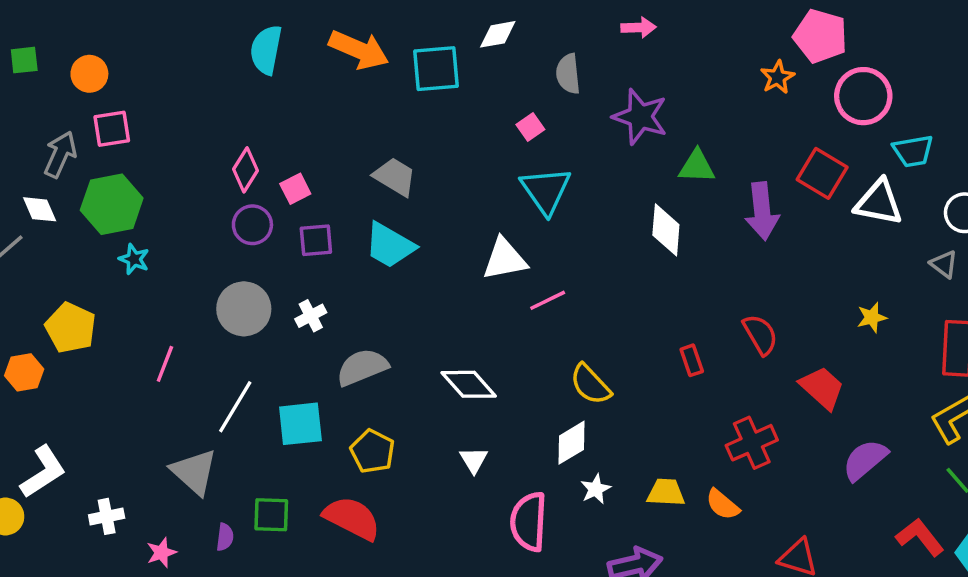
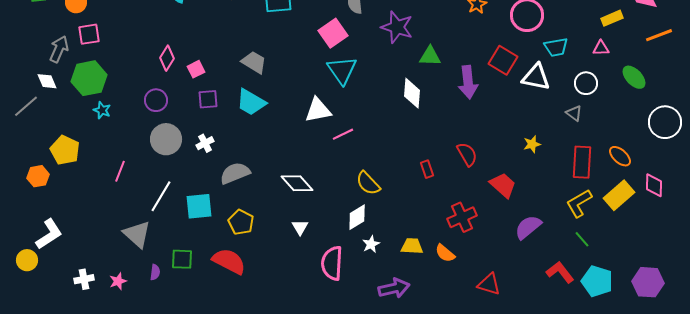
pink square: (530, 127) -> (333, 33), size x1.8
purple circle: (252, 225) -> (156, 100), moved
white cross: (107, 516) -> (84, 279), moved

